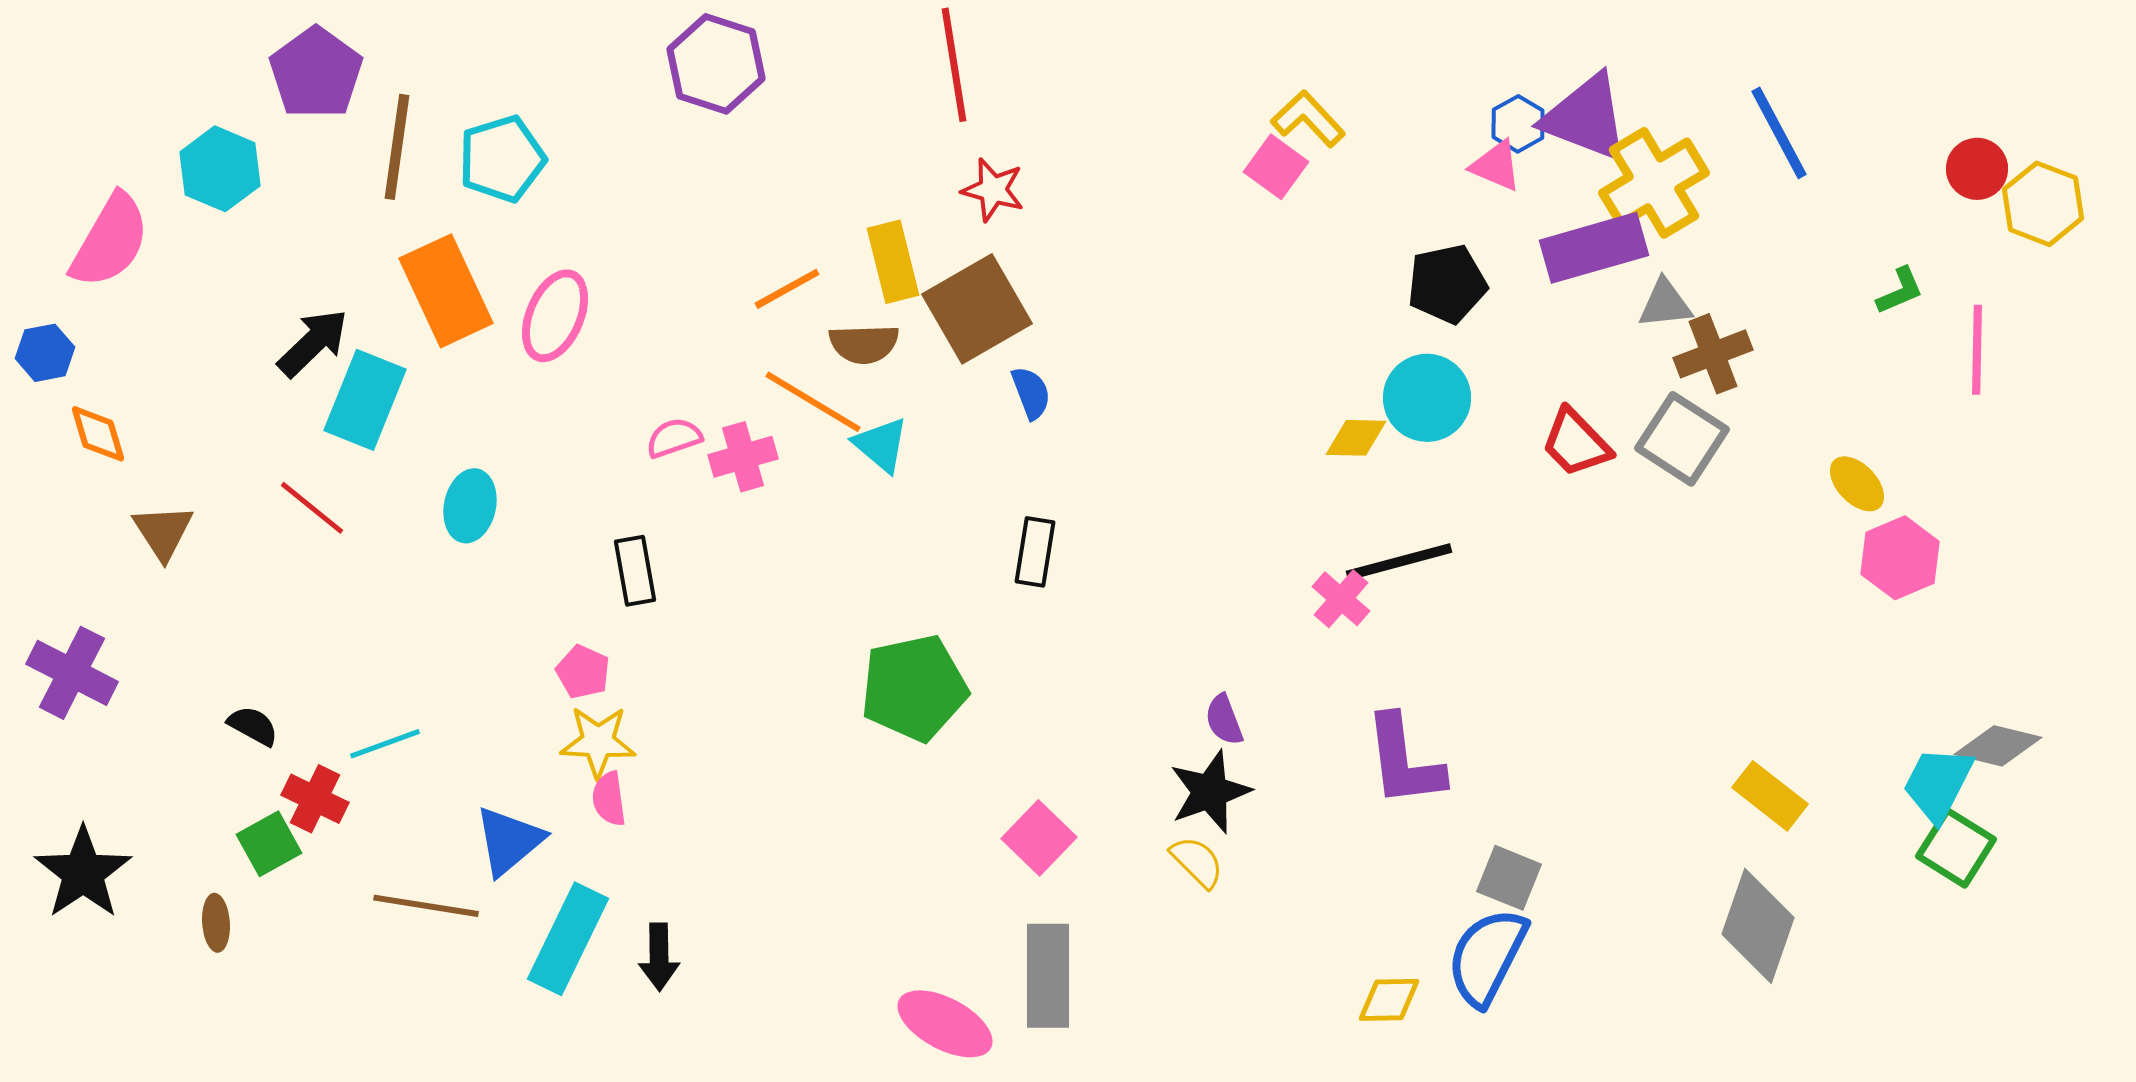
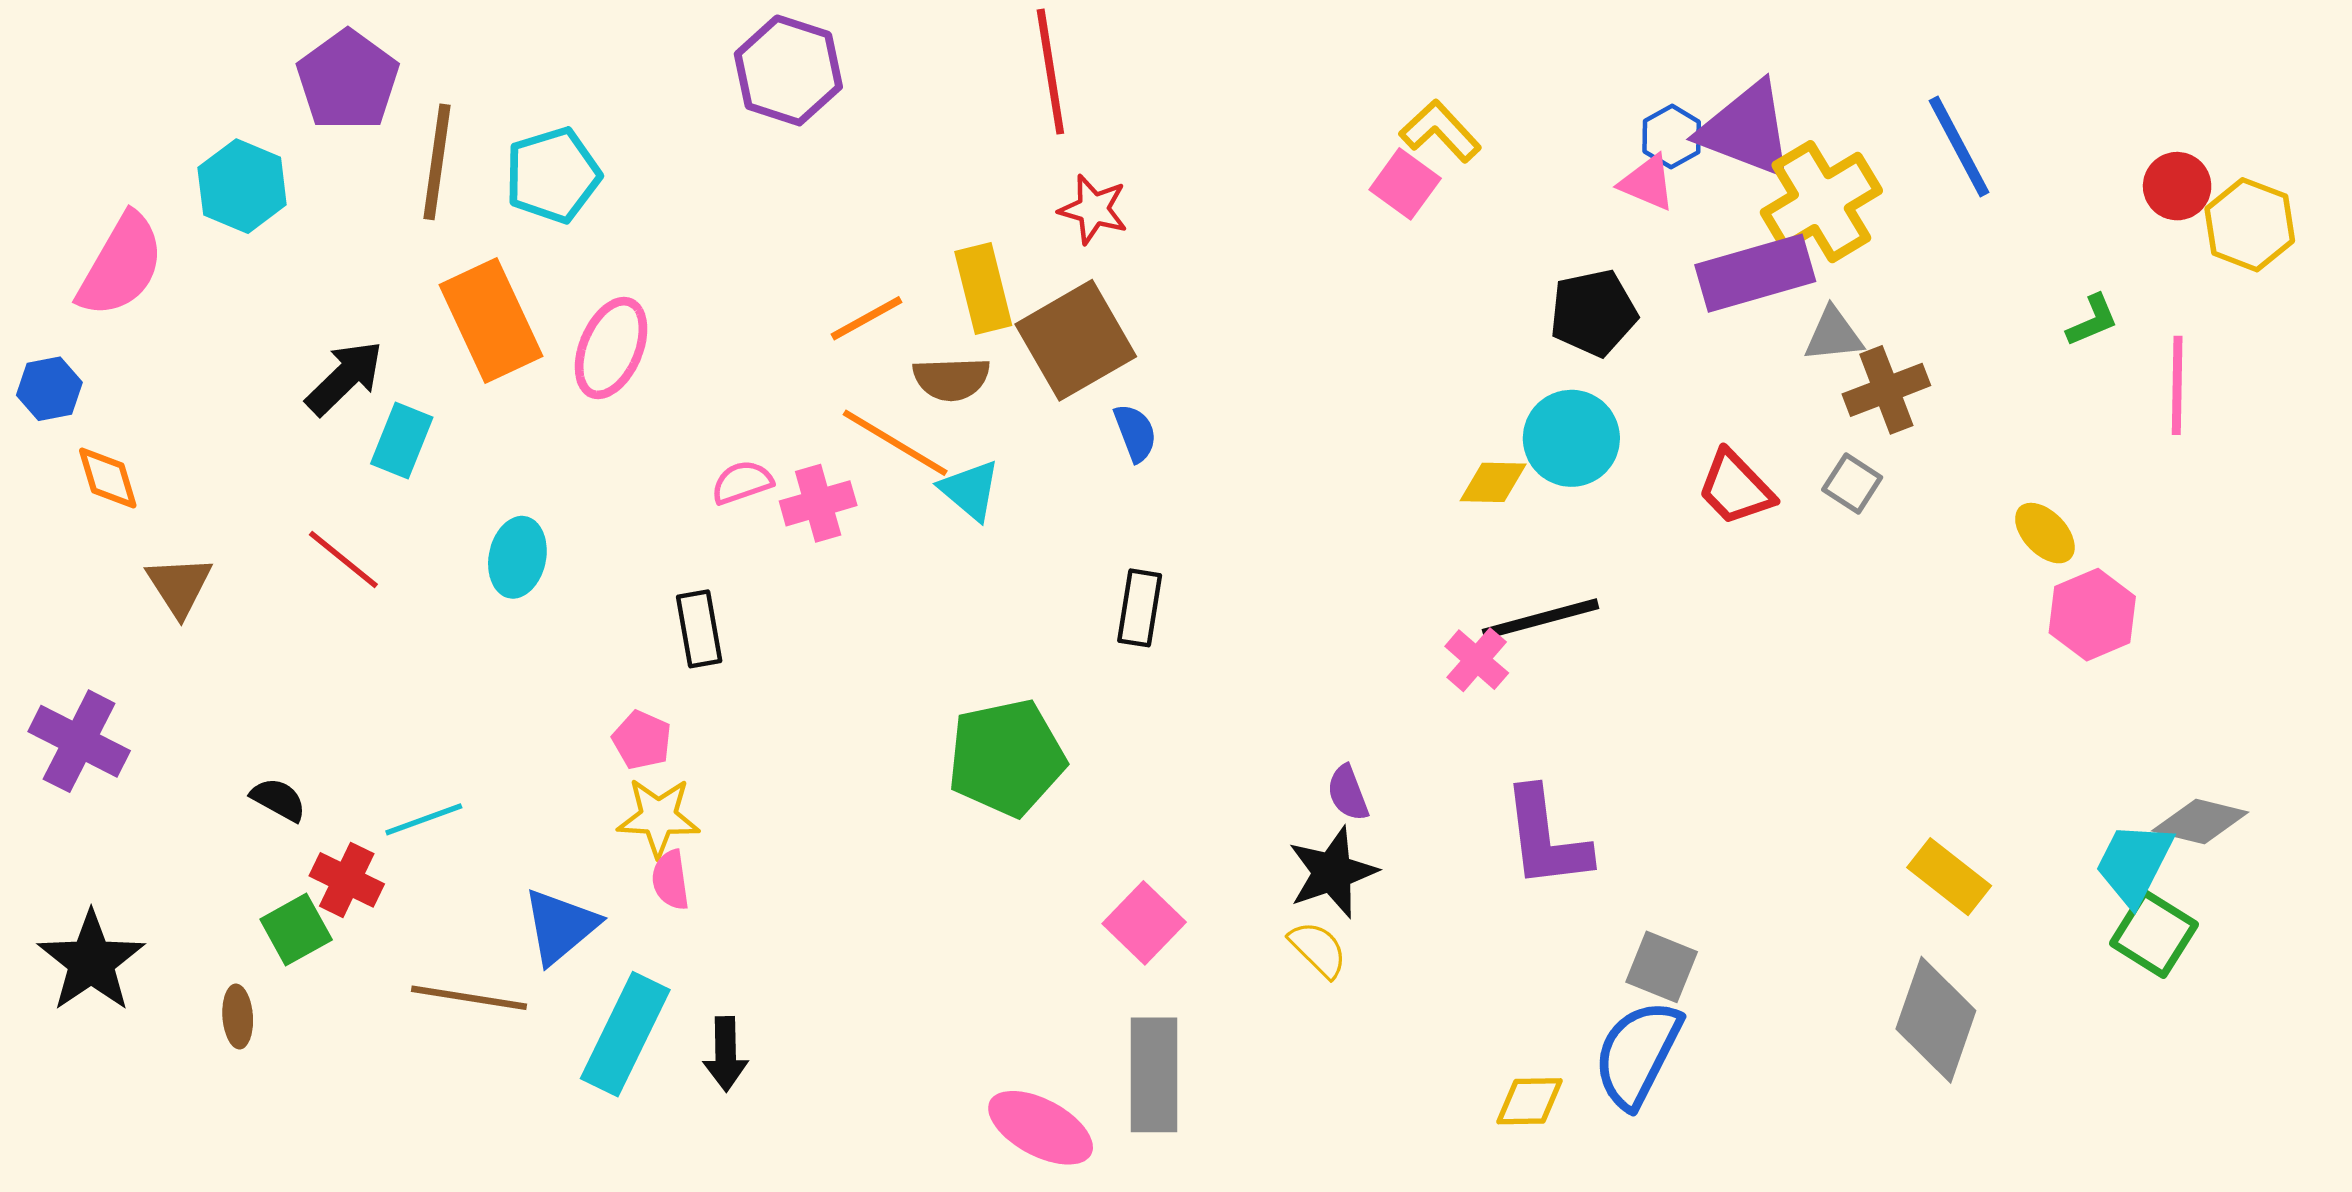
cyan rectangle: (365, 400) -> (402, 441), size x0.7
gray square: (1682, 439) -> (1852, 483), size x0.6

